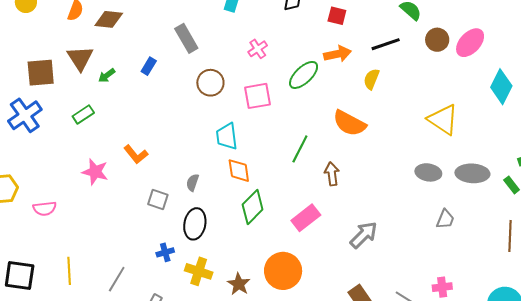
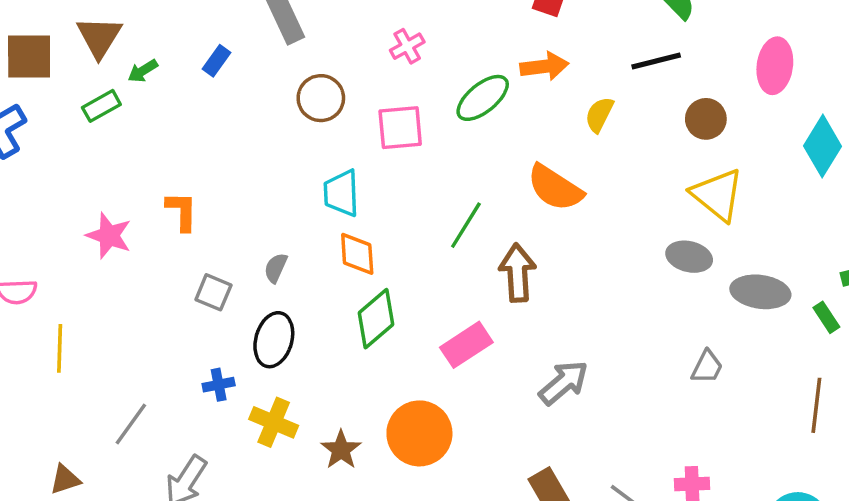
brown circle: (437, 40) -> (706, 119), moved
pink ellipse: (470, 43) -> (775, 66), turned -40
black line: (386, 44) -> (656, 61), moved
green rectangle: (83, 115) -> (101, 106), moved
orange L-shape: (136, 154) -> (182, 211), turned -145
gray ellipse: (428, 172) -> (689, 257), moved
brown arrow: (332, 174) -> (518, 273), size x1.4
yellow line: (69, 271) -> (60, 348), moved

